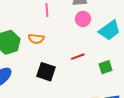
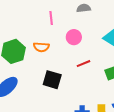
pink circle: (83, 19) -> (74, 37), moved

